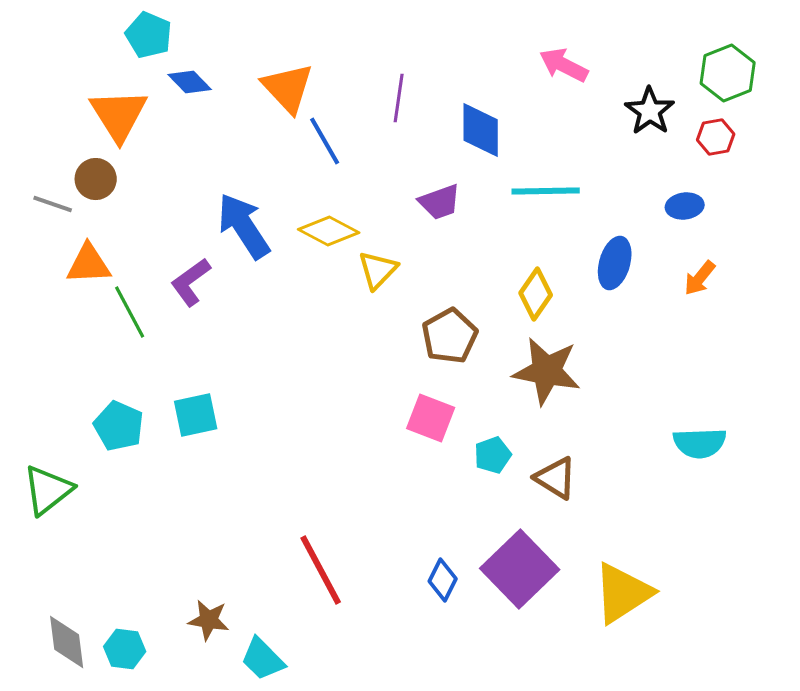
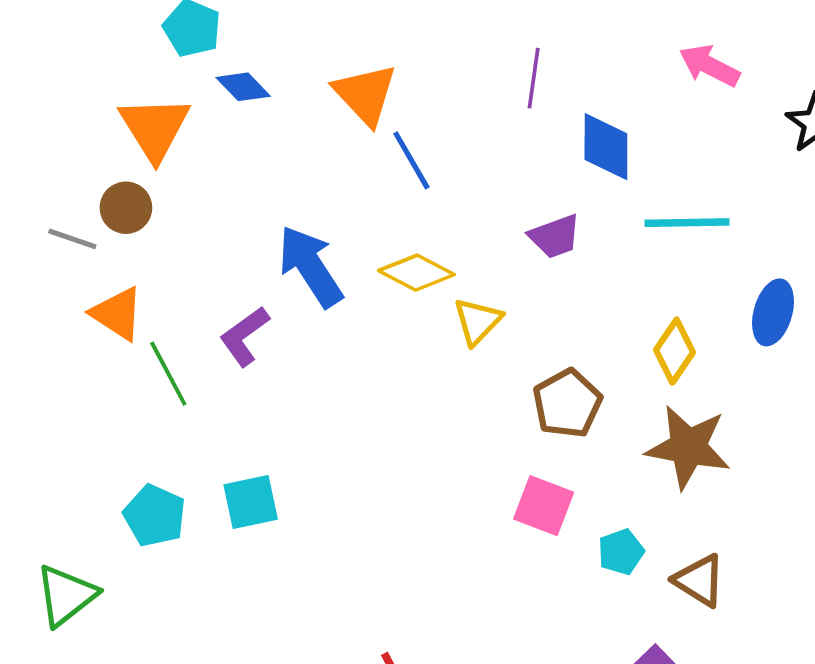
purple line: (399, 98) -> (534, 78), moved
orange triangle: (89, 264) -> (117, 314), turned 36

